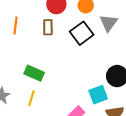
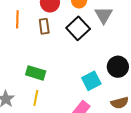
orange line: (16, 26) -> (17, 19), moved
cyan square: (98, 95) -> (91, 81), moved

